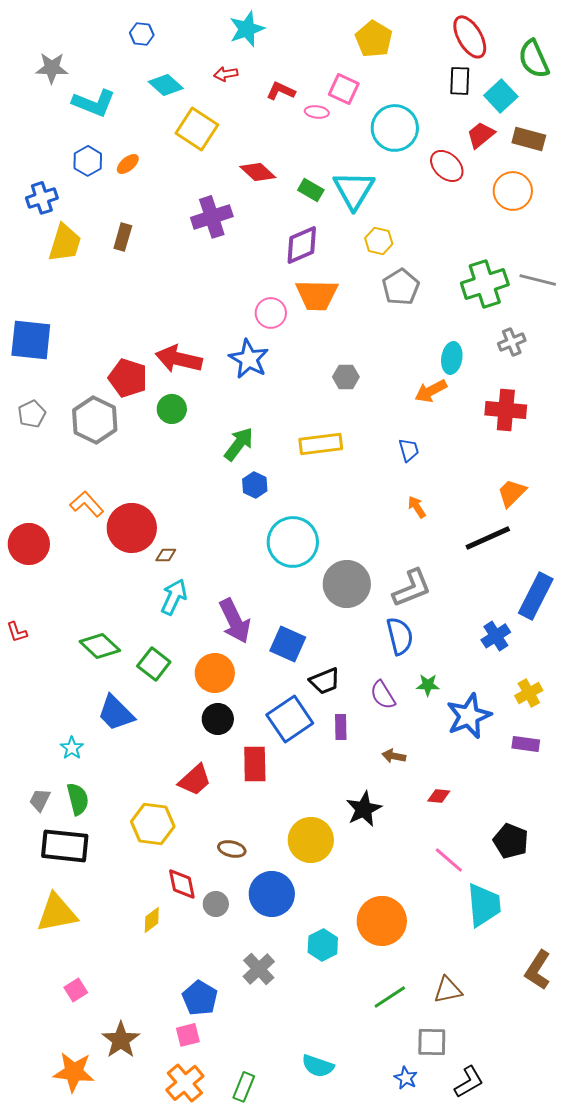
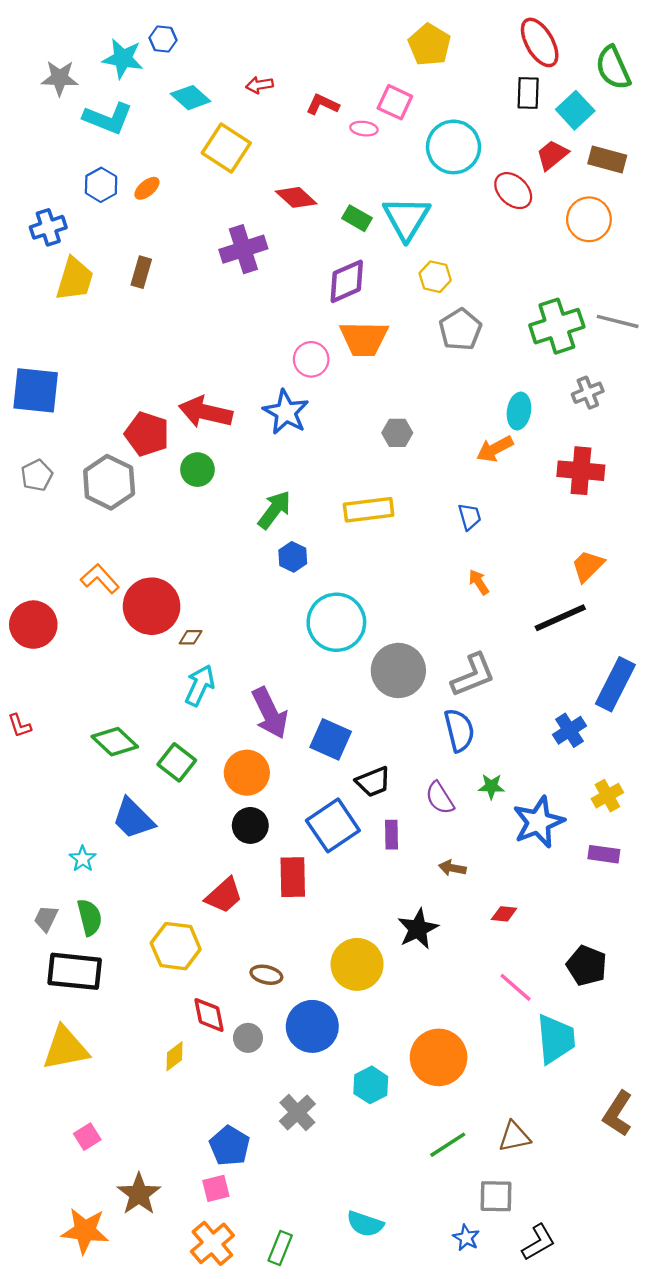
cyan star: (247, 29) -> (123, 59), moved, turned 30

